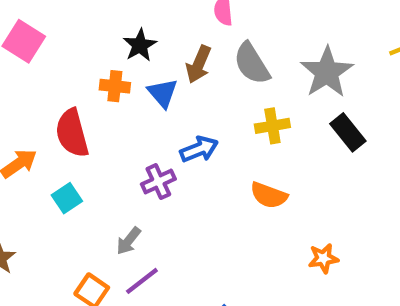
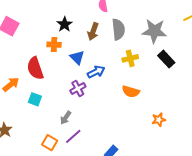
gray semicircle: (252, 63) -> (118, 29), turned -150
gray star: (327, 72) -> (154, 31), turned -30
blue triangle: (163, 93) -> (77, 57), moved
cyan square: (67, 198) -> (35, 99), turned -32

